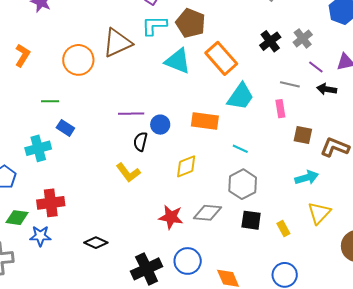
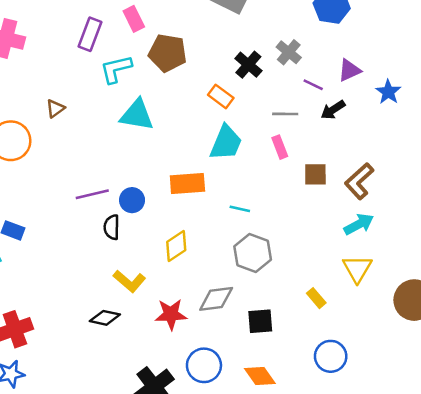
brown pentagon: (191, 23) -> (168, 53), moved
cyan L-shape: (154, 25) -> (116, 69), moved
brown triangle: (117, 43) -> (55, 108), size x0.5
orange rectangle: (221, 58) -> (221, 96), moved, size x0.6
black arrow: (327, 89) -> (333, 110), turned -30
brown L-shape: (335, 147) -> (359, 181), turned -52
yellow L-shape: (128, 173) -> (129, 281), moved
cyan arrow: (307, 178) -> (359, 224), moved
black square: (251, 220) -> (260, 321), moved
black diamond: (96, 243) -> (105, 318), moved

